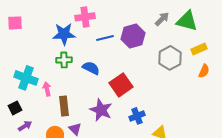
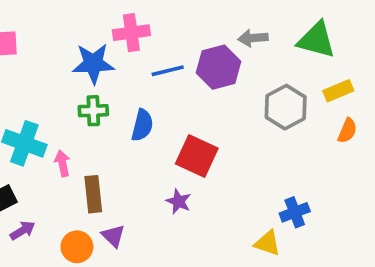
gray arrow: (162, 19) -> (253, 38), moved, turned -140
blue semicircle: (91, 68) -> (142, 125), turned 78
red square: (121, 85) -> (197, 156), turned -30
purple star: (101, 110) -> (179, 201), moved, size x0.6
blue cross: (137, 116) -> (295, 212), moved

